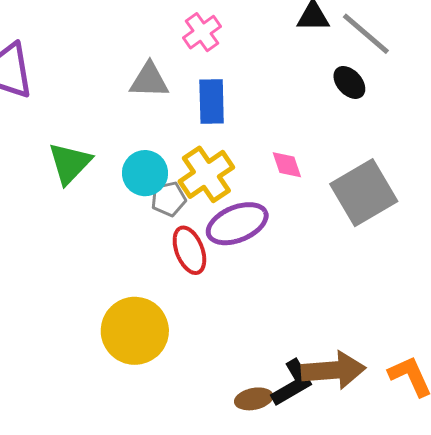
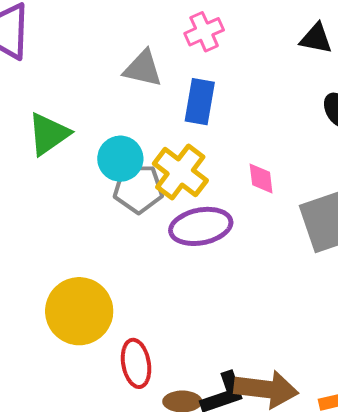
yellow cross: (206, 174) -> (180, 172), turned -30
gray pentagon: (169, 199) -> (138, 189), size x1.4
red ellipse: (189, 250) -> (136, 363), moved

